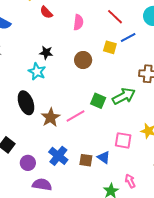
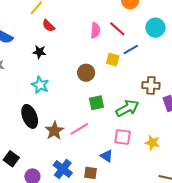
pink semicircle: (78, 22) -> (95, 30), moved
black star: (46, 53) -> (39, 52), moved
green square: (98, 101) -> (97, 103), moved, turned -35
pink square: (123, 140) -> (123, 137), moved
blue triangle: (104, 157) -> (107, 156), moved

